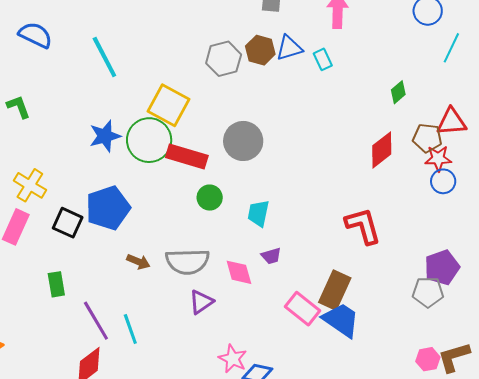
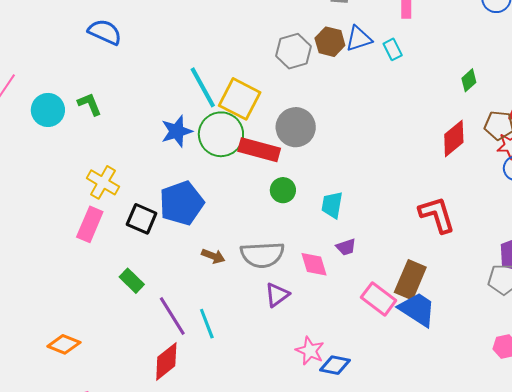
cyan line: (104, 57) -> (203, 87), moved
gray circle: (243, 141) -> (296, 127), moved
green rectangle: (56, 284) -> (132, 281), turned -35

